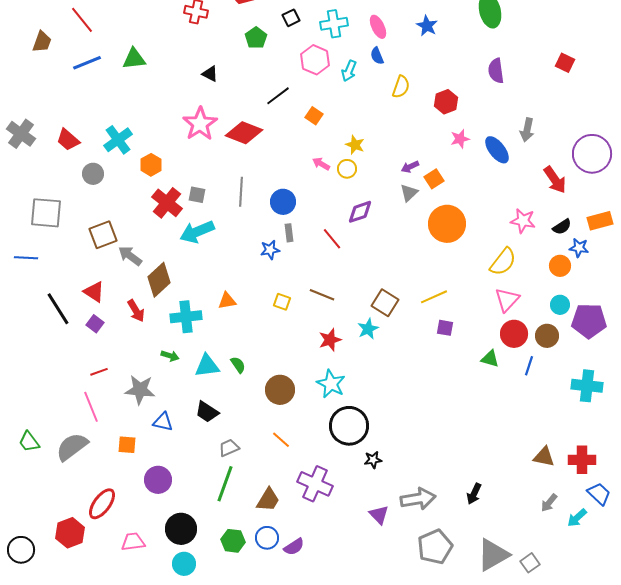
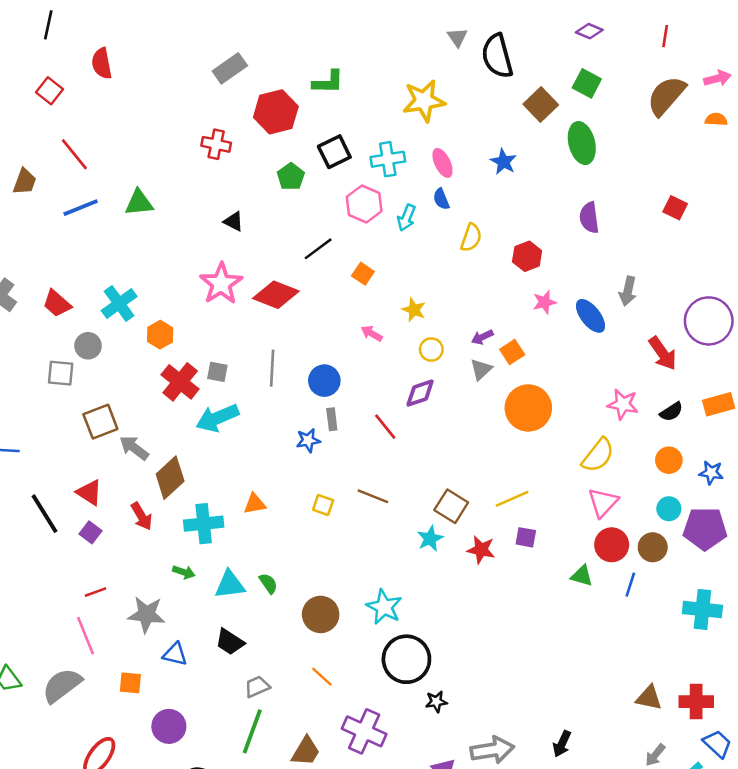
black square: (291, 18) -> (334, 152), size x1.5
yellow circle: (347, 169) -> (431, 350), moved
gray square: (46, 213) -> (61, 373), moved, size x0.7
blue star: (579, 248) -> (711, 473), moved
red star: (330, 340) -> (481, 550), moved, turned 30

